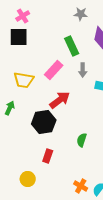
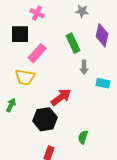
pink cross: (23, 16) -> (37, 13), moved, turned -32
pink rectangle: (54, 70) -> (37, 53), moved

